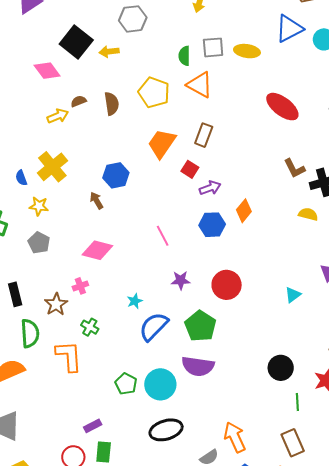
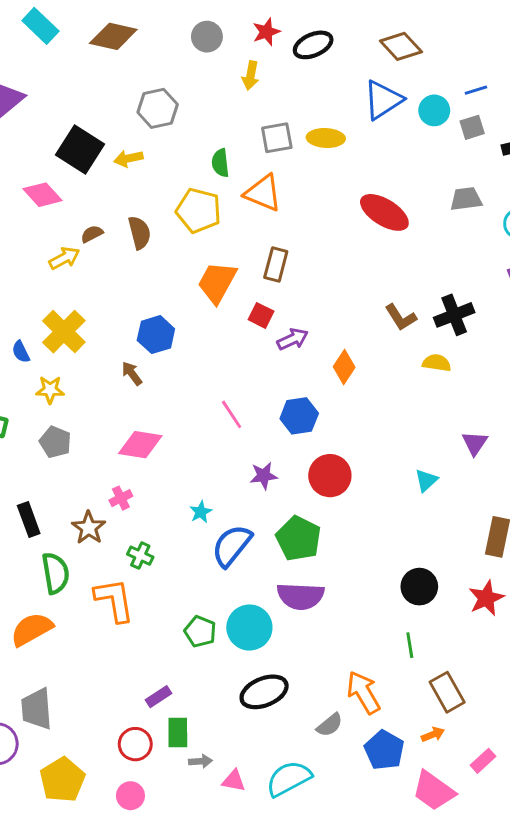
green semicircle: (184, 56) -> (220, 163), moved
brown L-shape: (294, 168) -> (401, 317), moved
blue hexagon: (212, 225) -> (299, 416), moved
green line: (297, 402) -> (410, 645), moved

